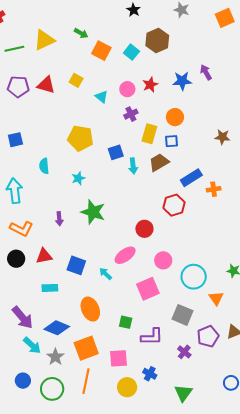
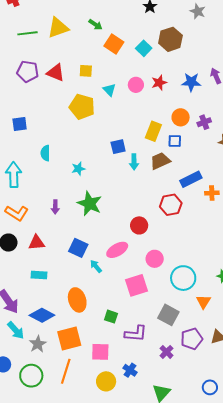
yellow square: (76, 80) -> (86, 71), turned -32
purple cross: (131, 114) -> (204, 122), moved
yellow pentagon: (80, 138) -> (82, 107), moved
blue square: (76, 265) -> (78, 248), moved

